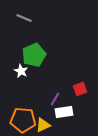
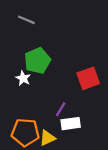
red square: (80, 89) -> (88, 78), moved, size x1.5

